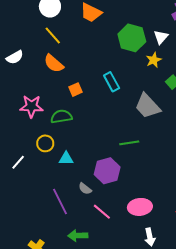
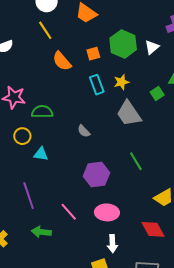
yellow star: (154, 60) -> (121, 82), moved
orange semicircle: (54, 63) -> (62, 61), moved
orange square: (76, 90) -> (93, 54), moved
green line: (129, 143) -> (136, 161), moved, turned 60
purple hexagon: (107, 171) -> (96, 174), moved
gray semicircle: (85, 189) -> (84, 131), moved

